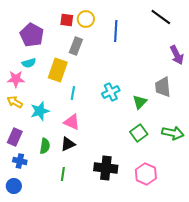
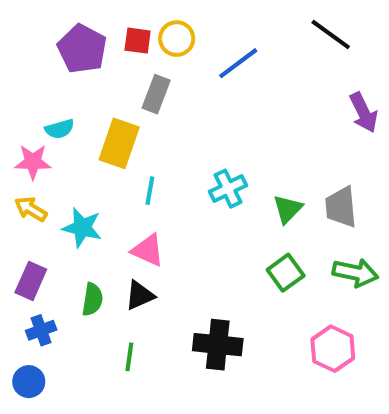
blue line: (116, 31) -> (238, 63), turned 50
purple pentagon: (32, 35) -> (82, 49), moved
gray trapezoid: (163, 87) -> (341, 207), moved
cyan star: (40, 111) -> (82, 228), turned 30
blue cross: (20, 161) -> (41, 330), turned -32
pink hexagon: (146, 174) -> (333, 349), moved

